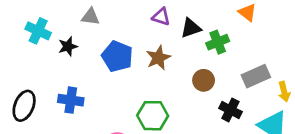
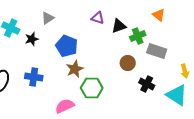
gray triangle: (90, 17) -> (48, 18), turned -40
brown star: (158, 58) -> (75, 69), moved
gray rectangle: (256, 76) -> (157, 51), moved, turned 42

